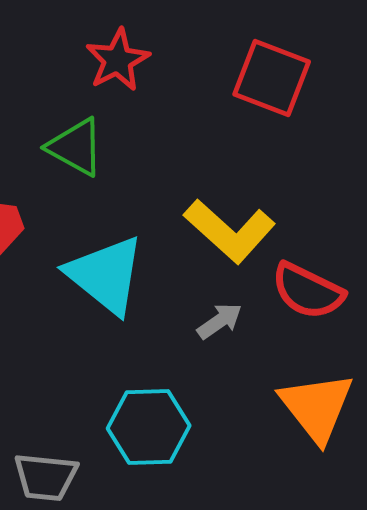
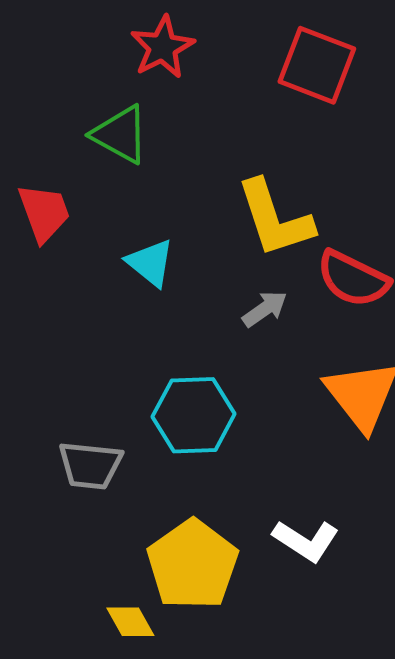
yellow L-shape: (230, 231) -> (275, 219), turned 30
cyan triangle: (106, 275) -> (150, 263), size x0.6

